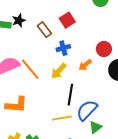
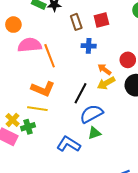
orange arrow: (85, 65) -> (104, 69), turned 56
yellow arrow: (59, 71) -> (106, 83), moved
orange L-shape: (16, 105) -> (43, 89), moved
yellow line: (62, 118) -> (37, 109), moved

